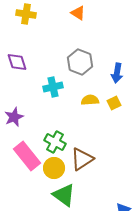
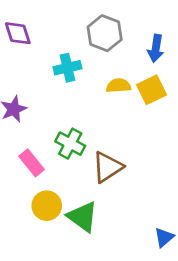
yellow square: (114, 103) -> (152, 90), size x1.5
pink rectangle: (27, 156) -> (32, 163), size x0.7
yellow circle: (54, 168) -> (47, 206), moved

